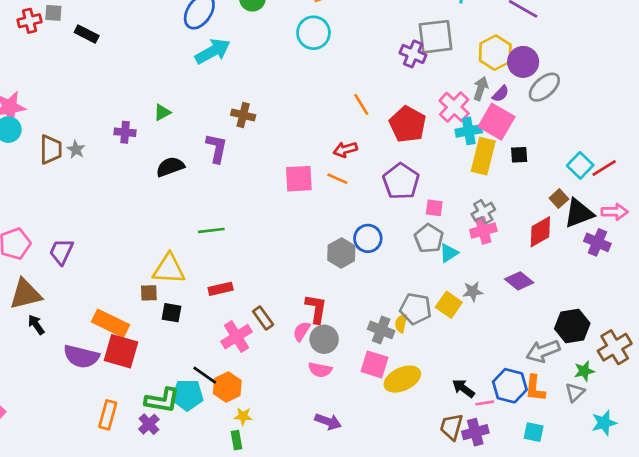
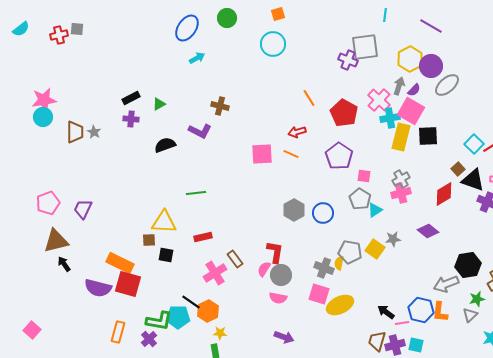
black rectangle: (87, 34) -> (131, 98), moved, turned -54
cyan arrow: (213, 51) -> (197, 58), size x0.6
purple L-shape: (217, 148) -> (200, 131), turned 105
black square: (519, 155) -> (428, 136), size x1.5
black triangle: (579, 213) -> (473, 180), turned 40
blue circle: (368, 238) -> (323, 213), moved
cyan square: (534, 432) -> (416, 345), moved

